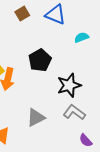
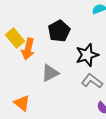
gray triangle: (36, 118) -> (50, 73), moved

